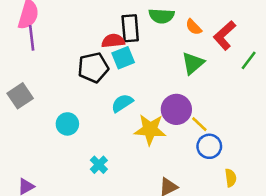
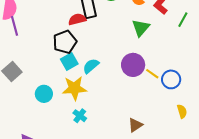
cyan square: (123, 58) -> (69, 62), moved
cyan circle: (67, 124) -> (44, 94), moved
yellow star: (150, 130) -> (74, 88), moved
blue circle: (209, 146) -> (171, 79), moved

